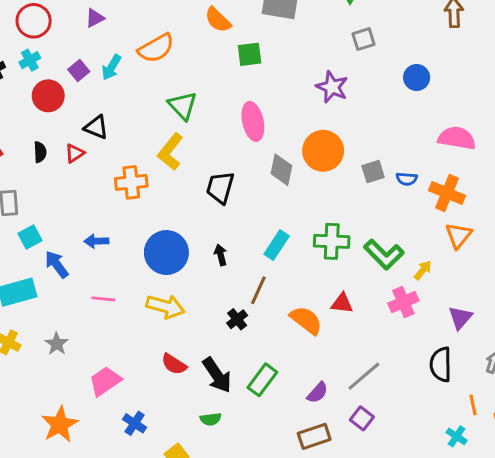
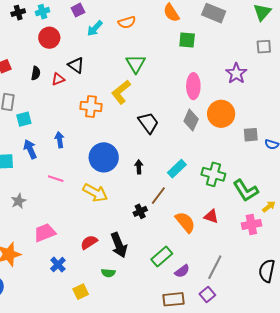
orange semicircle: (156, 48) -> (127, 22), size x0.7
purple square: (79, 70) -> (78, 10), moved
pink ellipse: (253, 121) -> (193, 86), moved
black trapezoid: (220, 187) -> (148, 123), turned 115
cyan square: (30, 237) -> (24, 119), moved
blue arrow: (96, 241) -> (60, 140), turned 70
red semicircle: (174, 364) -> (89, 242), moved, turned 102
gray line: (364, 376) -> (215, 267), turned -35
green rectangle: (262, 380) -> (162, 256), moved

